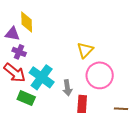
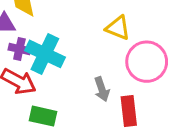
yellow triangle: (85, 50) -> (118, 28), turned -42
cyan cross: (42, 77) -> (45, 54), moved

